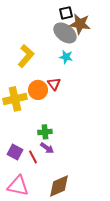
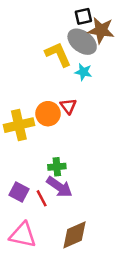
yellow L-shape: (26, 56) -> (58, 54), moved, turned -65
purple arrow: (47, 148) -> (59, 187), size x1.5

